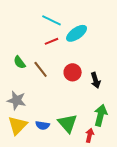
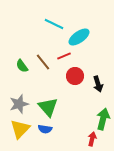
red line: (52, 41) -> (64, 56), moved
brown line: (41, 69) -> (43, 62), moved
gray star: (17, 100) -> (19, 104), turned -30
green triangle: (68, 123) -> (48, 107), moved

